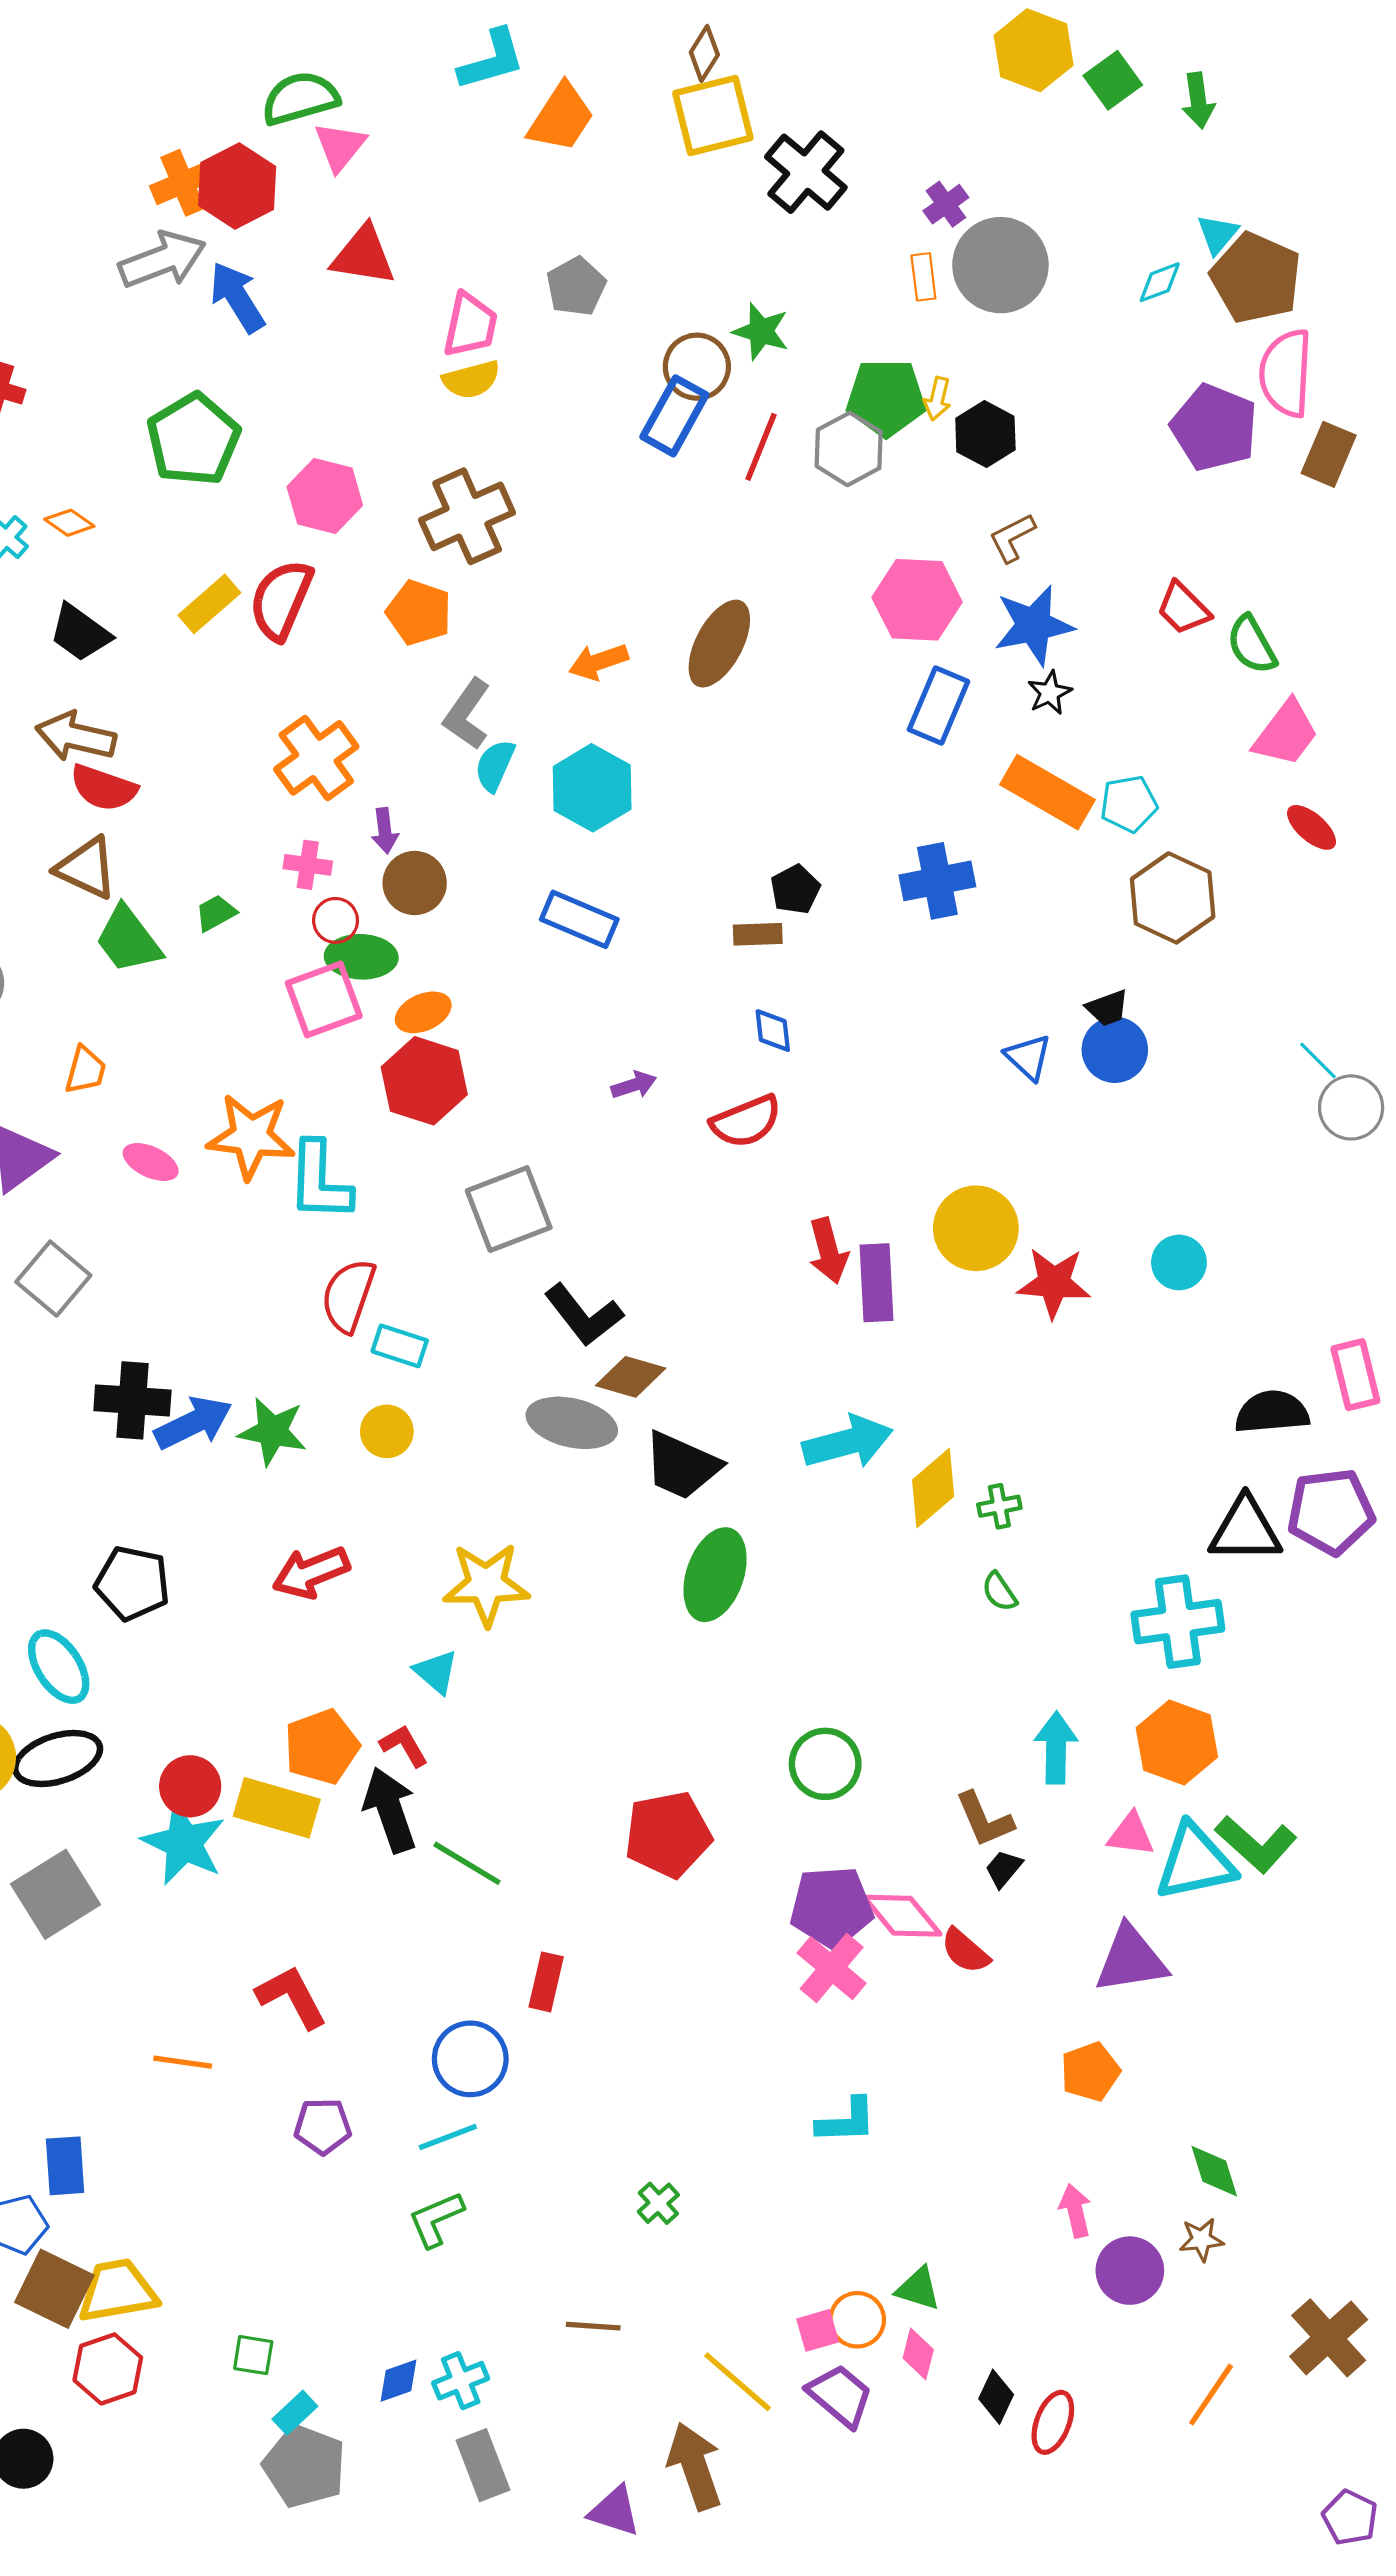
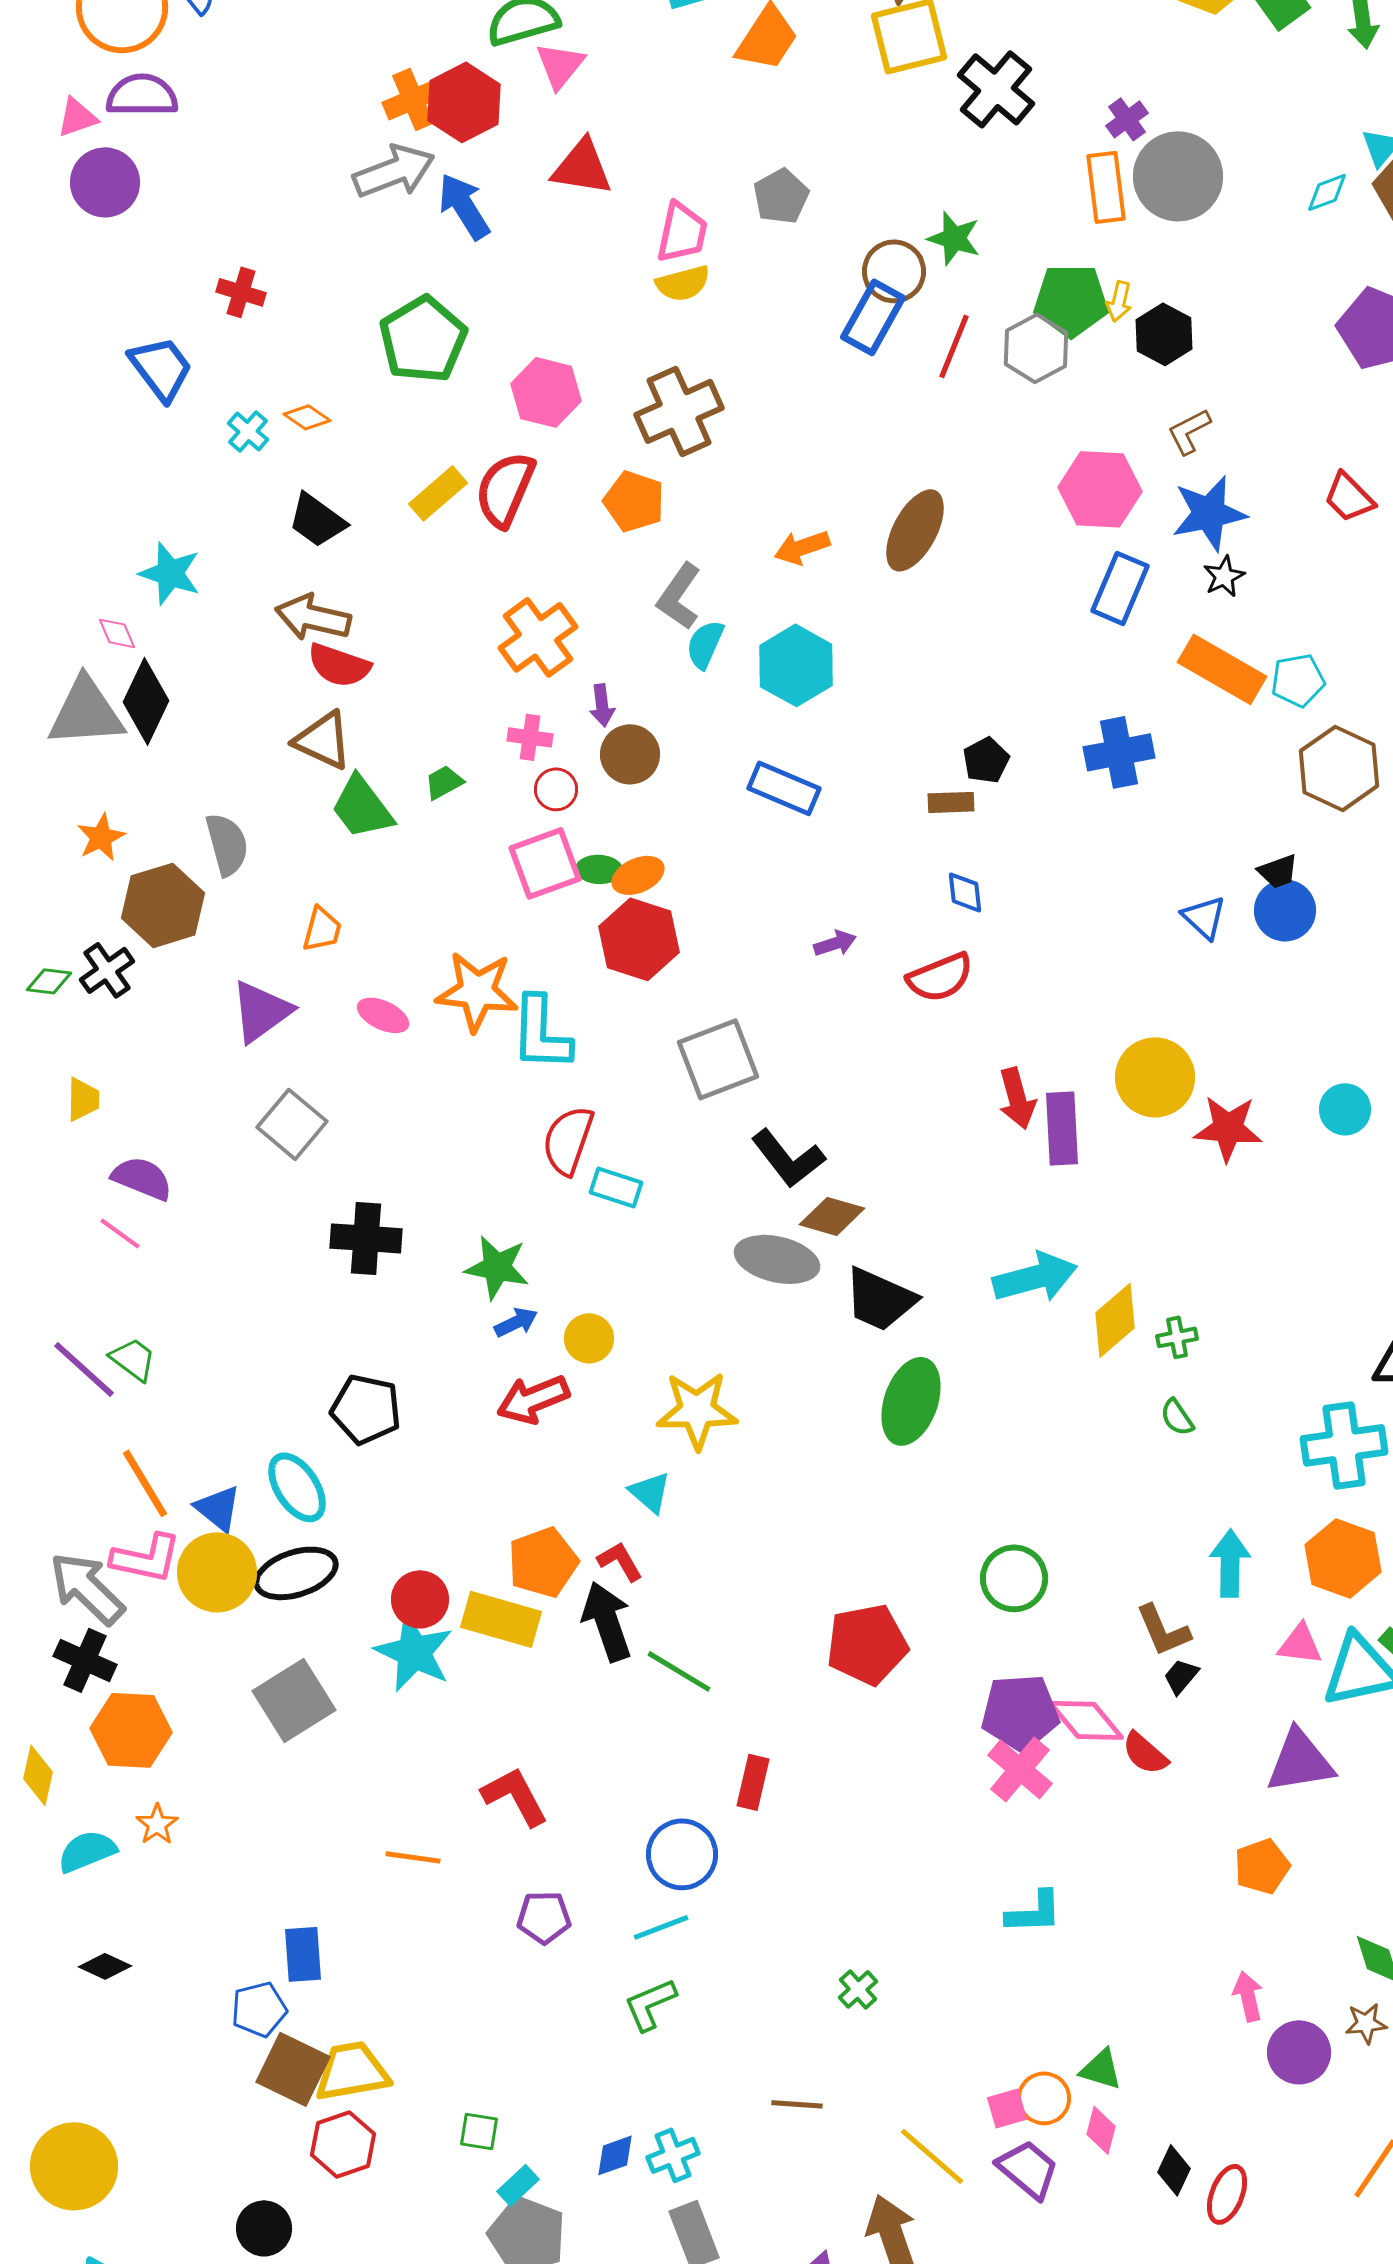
orange rectangle: (923, 277) -> (1106, 187), size x1.6
green ellipse: (361, 957) -> (599, 869), moved, size x0.7
blue arrow: (193, 1423) -> (516, 1322), moved, size x0.6
yellow circle: (387, 1431) -> (589, 1338), moved

